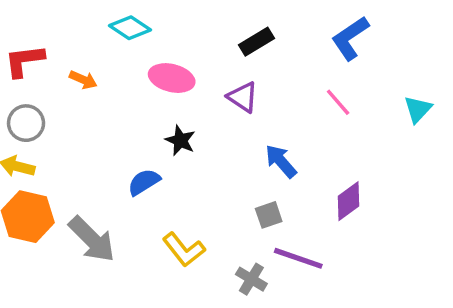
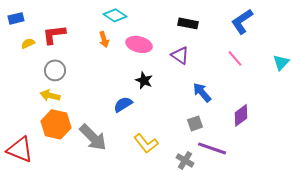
black rectangle: (257, 42) -> (188, 23), turned 42
orange arrow: (83, 80) -> (104, 39), moved, turned 49

